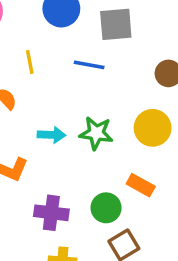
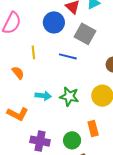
gray square: (116, 24) -> (85, 34), turned 30
orange rectangle: (141, 185) -> (93, 129), turned 42

